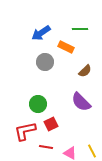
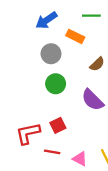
green circle: (38, 104) -> (56, 84), moved

